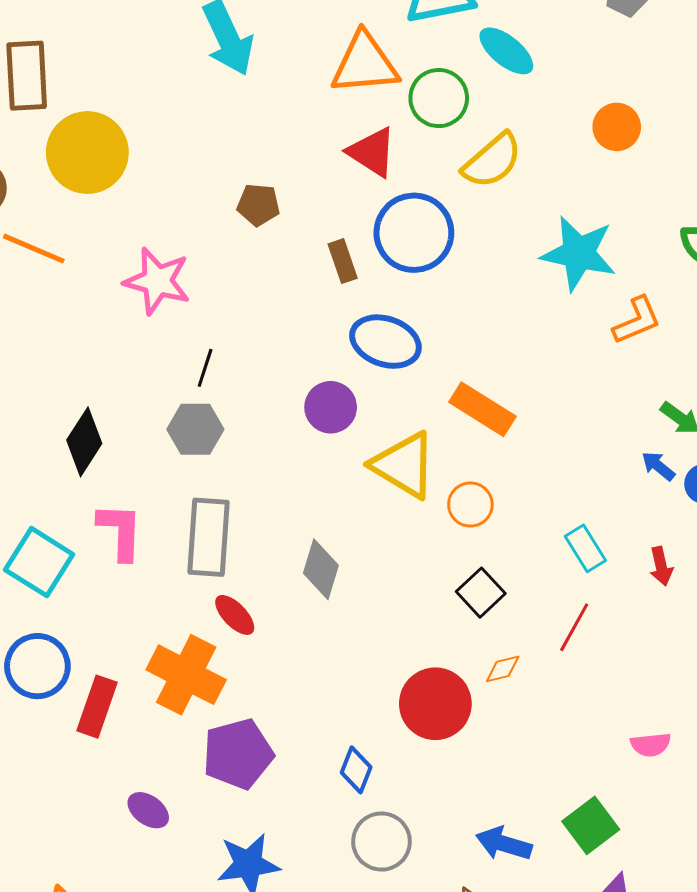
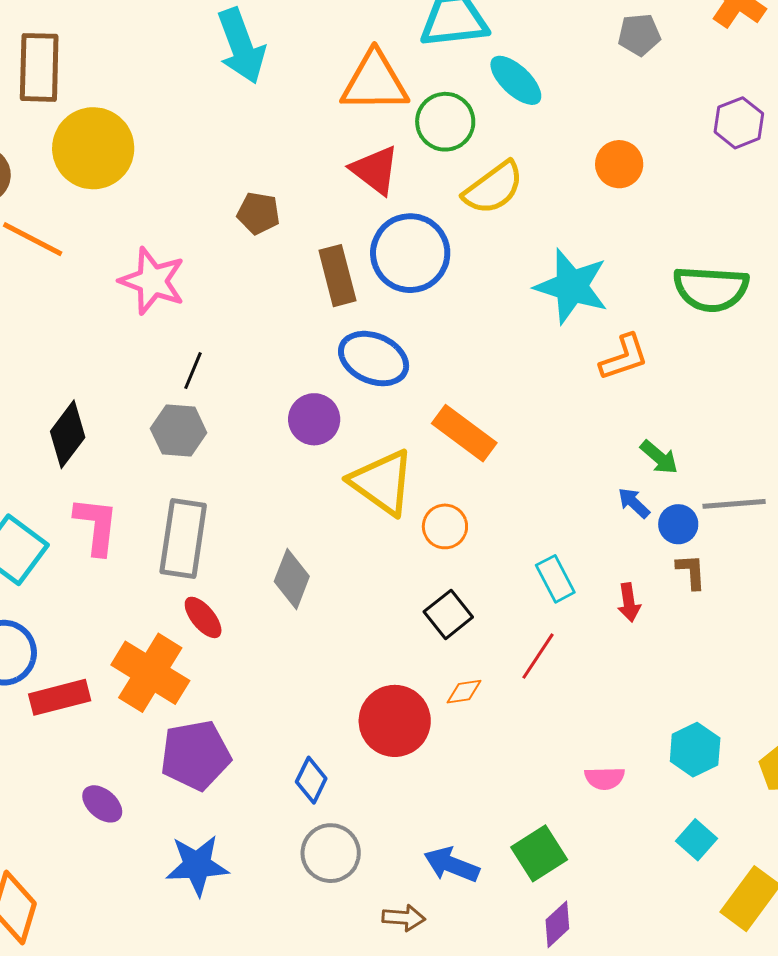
brown rectangle: (343, 261) -> (337, 276), size x1.4
red rectangle: (97, 707) -> (60, 697), turned 52

